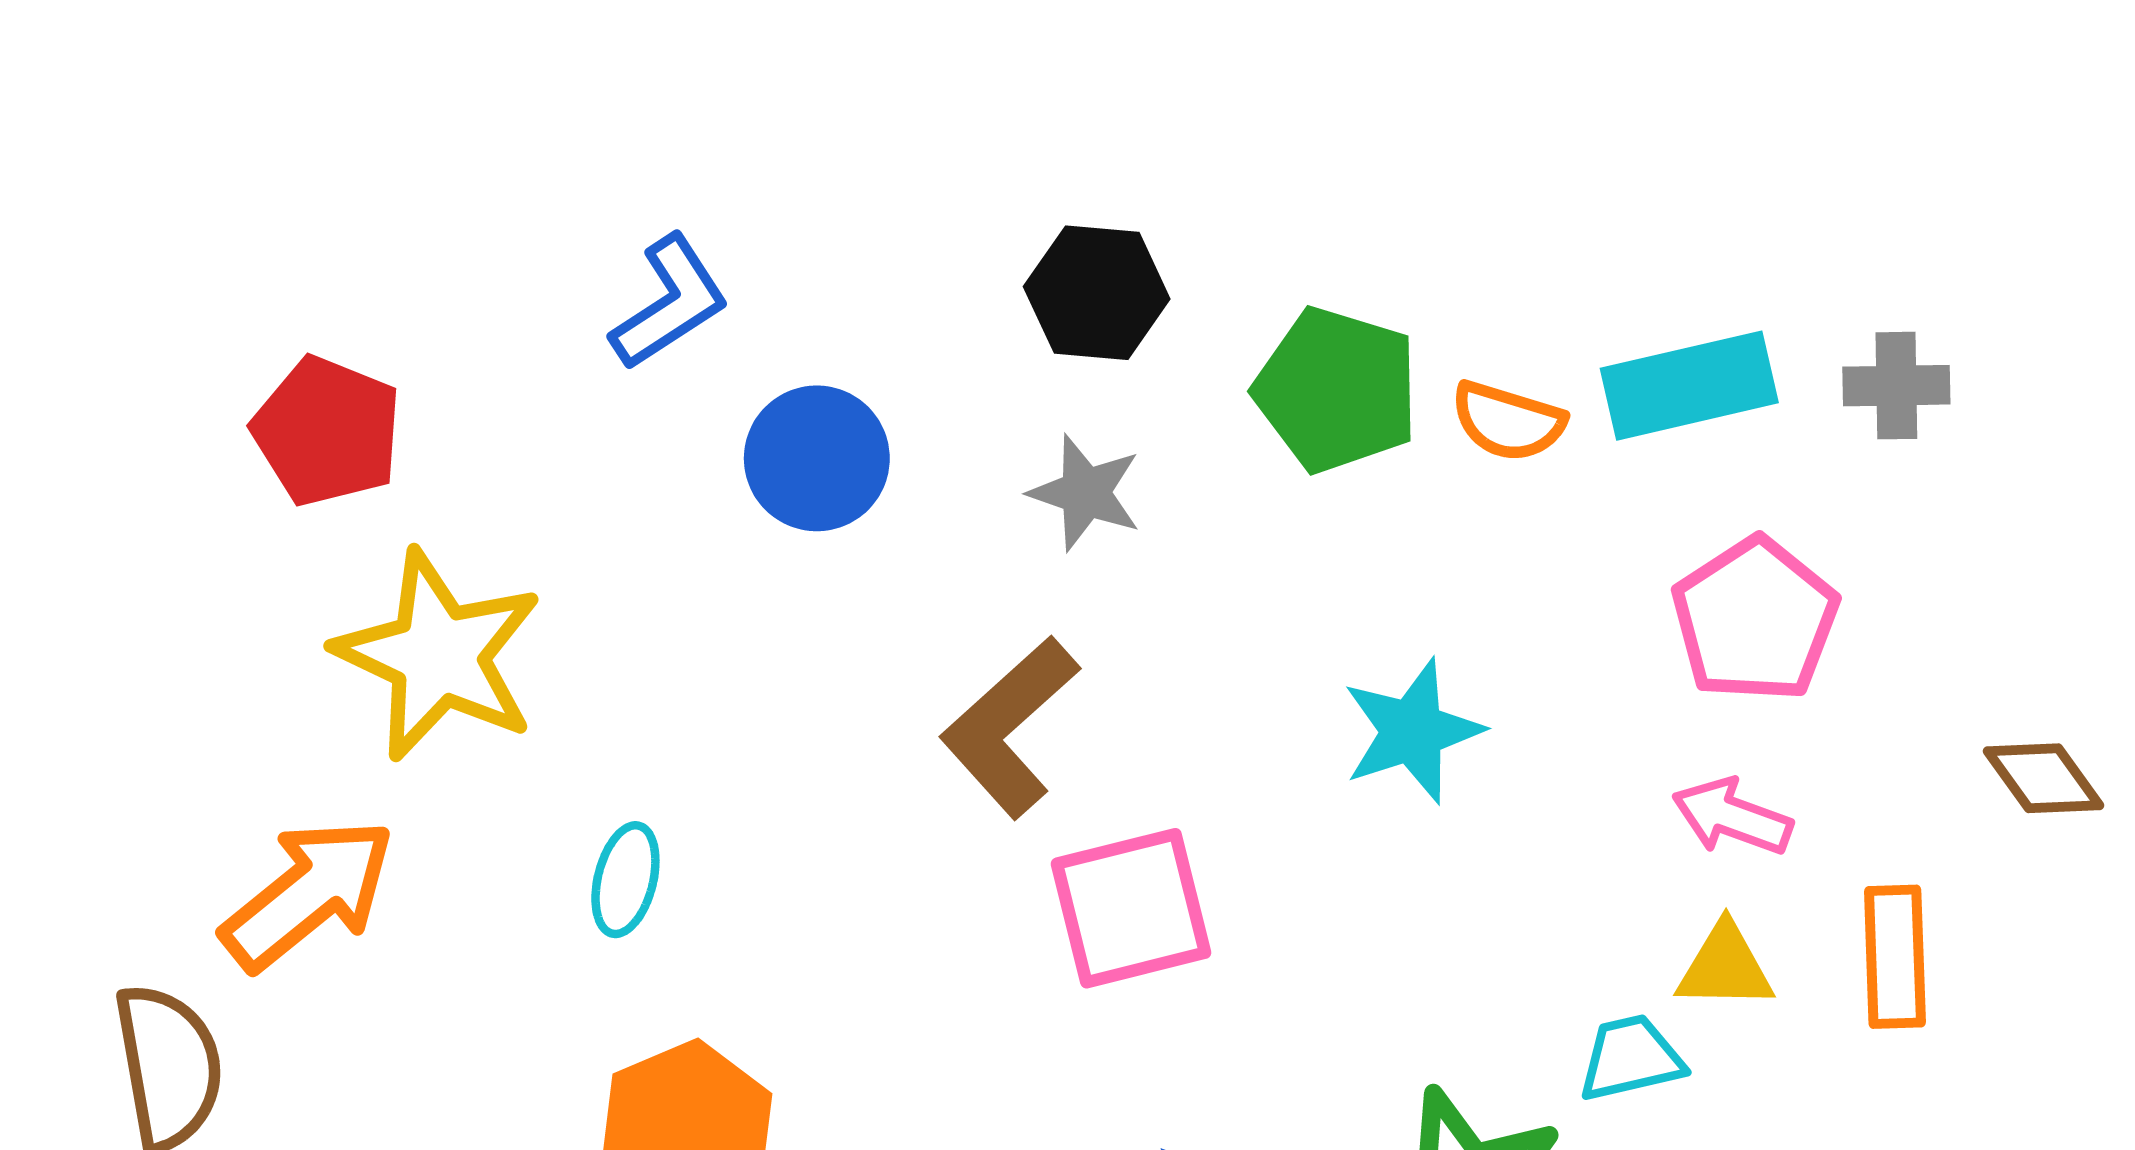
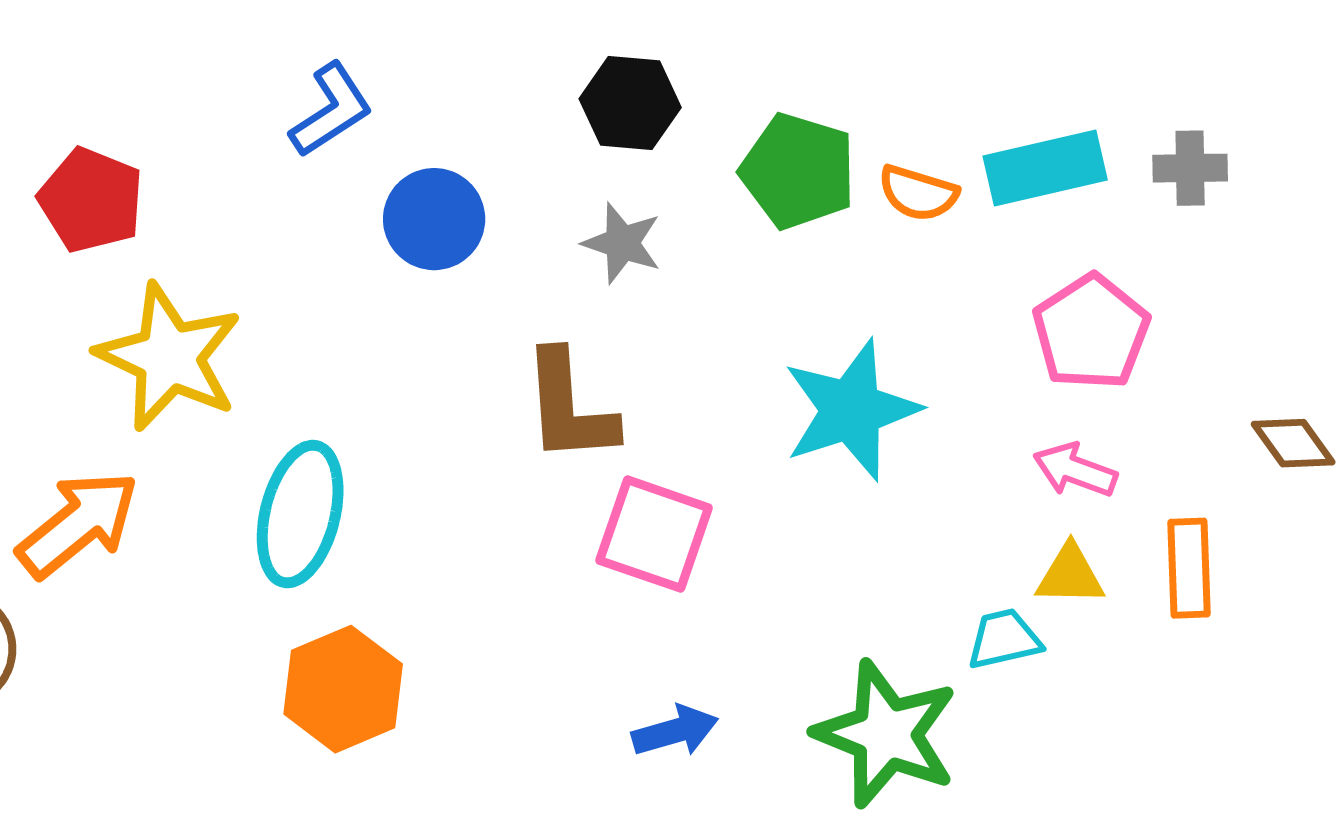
brown L-shape: (1010, 727) -> (569, 407), turned -52
cyan star: (1412, 731) -> (851, 410), size x1.4
cyan ellipse: (625, 880) -> (300, 514), size x1.8
pink square: (1131, 908) -> (654, 534), turned 33

